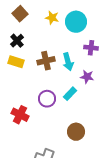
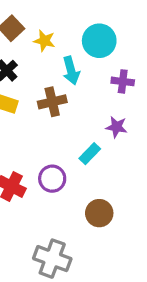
yellow star: (52, 18) -> (44, 41), moved
cyan arrow: (68, 62) -> (71, 71), moved
purple circle: (47, 99) -> (52, 179), moved

